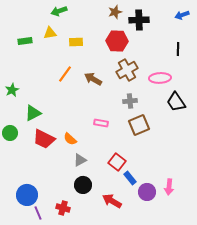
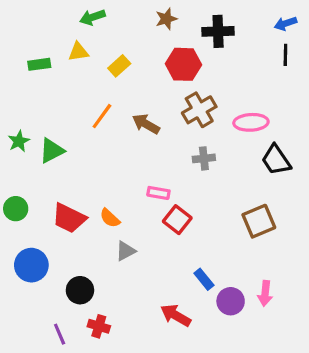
brown star: (115, 12) -> (166, 19), moved
yellow rectangle: (76, 42) -> (119, 66), turned -40
black line: (178, 49) -> (285, 55), moved
green triangle: (33, 113) -> (52, 151), moved
brown square: (139, 125) -> (259, 221), moved
red square: (117, 162) -> (177, 220), moved
black circle: (83, 185) -> (80, 290), moved
blue circle: (27, 195) -> (31, 265), moved

